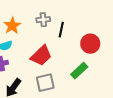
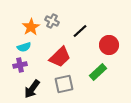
gray cross: (43, 20) -> (52, 21), moved, turned 32
black line: (61, 30) -> (80, 31), turned 35

